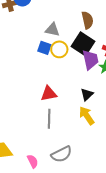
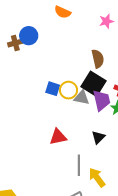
gray triangle: (52, 30) -> (82, 98), moved
yellow arrow: (87, 116) -> (97, 177), moved
gray line: (49, 119) -> (79, 165), moved

